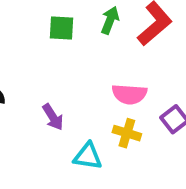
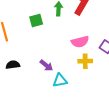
cyan triangle: (88, 156) -> (60, 80), moved

